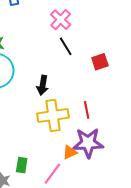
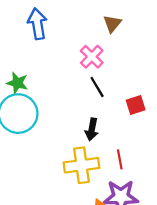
black arrow: (43, 85) -> (92, 129), moved

